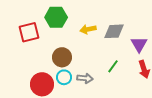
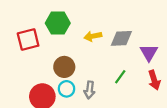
gray arrow: (85, 78) -> (90, 90), turned 91

